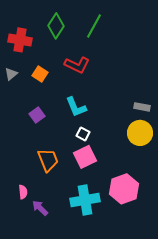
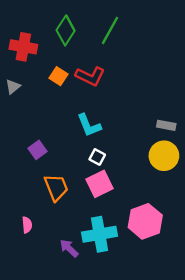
orange square: (40, 74) -> (59, 76), moved
purple square: (37, 115) -> (37, 150), moved
purple arrow: (40, 208) -> (69, 248), moved

